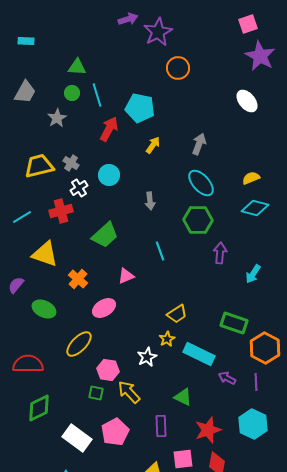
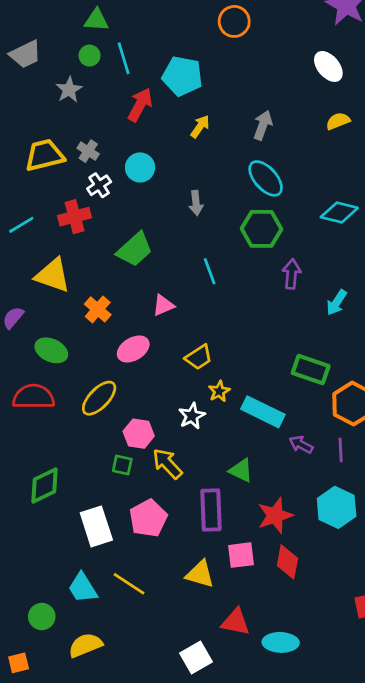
gray trapezoid: (25, 92) -> (25, 54), turned 35
yellow semicircle: (251, 178) -> (338, 121), moved
yellow trapezoid: (177, 314) -> (199, 357), moved
red semicircle: (28, 364) -> (34, 397), moved
purple rectangle: (161, 426) -> (211, 510), size x1.4
white rectangle: (77, 438) -> (96, 526), turned 36

